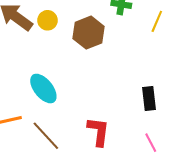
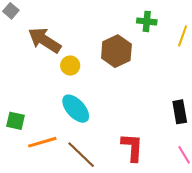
yellow circle: (48, 20) -> (70, 66), moved

